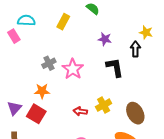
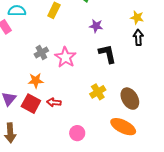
black arrow: (135, 49) -> (138, 37), moved
red arrow: (80, 111) -> (54, 102), moved

